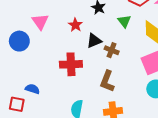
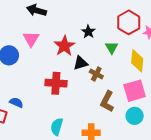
red star: (75, 25) -> (64, 46), size x1.5
brown L-shape: (107, 81) -> (107, 101), moved

